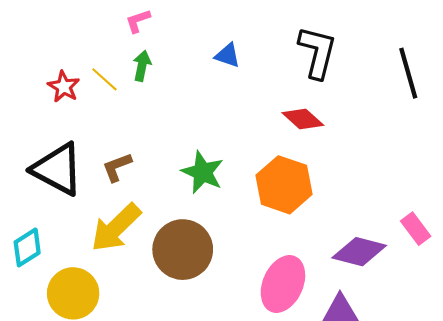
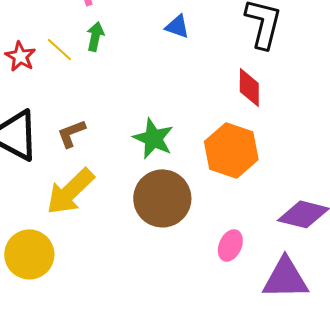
red diamond: (303, 119) -> (249, 87), turned 48
brown circle: (183, 250) -> (162, 198), moved
pink ellipse: (283, 284) -> (230, 245), size x0.6

